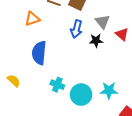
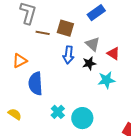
orange triangle: (32, 19) -> (20, 61), moved
cyan cross: (57, 85) -> (58, 112), turned 32
cyan star: (109, 90) -> (106, 80), moved

